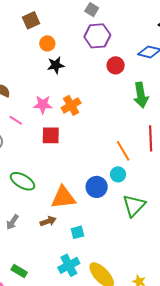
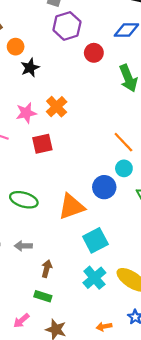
brown arrow: (48, 221) -> (47, 269), moved, turned -42
gray arrow: (12, 222) -> (23, 246), turned 70
cyan square: (78, 232) -> (95, 240), size x1.6

